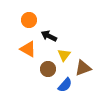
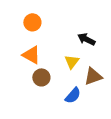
black arrow: (49, 36) -> (86, 39), moved
brown circle: (48, 69) -> (41, 77), moved

